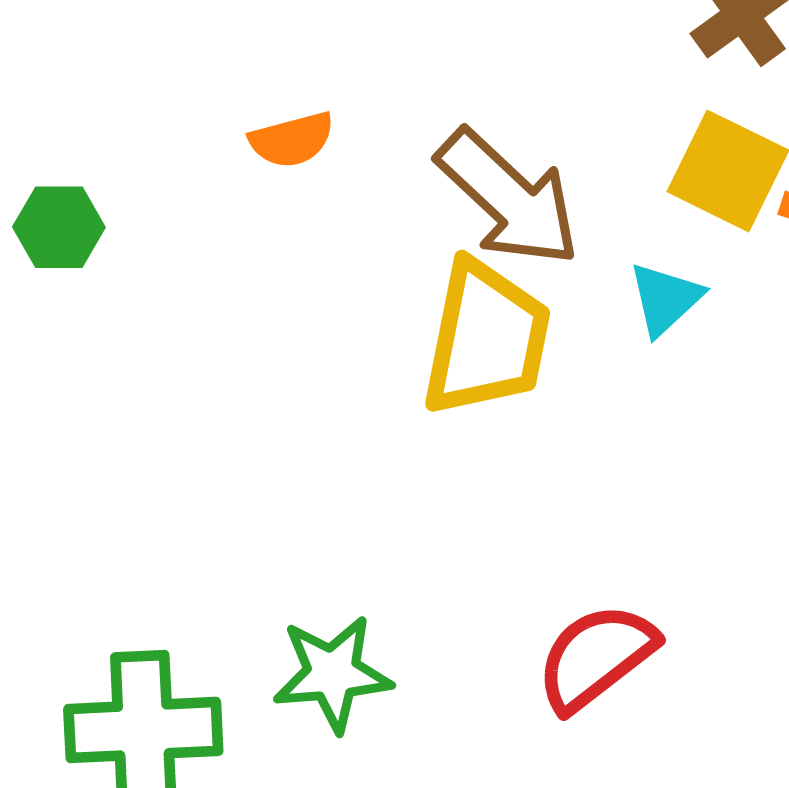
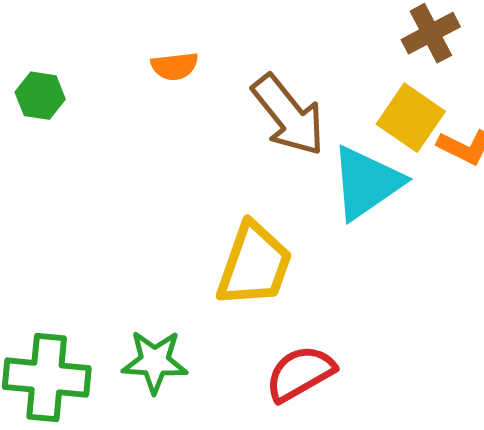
cyan triangle: (665, 299) -> (366, 183), size x1.8
yellow trapezoid: (486, 338) -> (254, 265), moved

